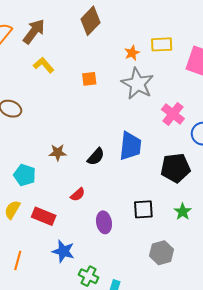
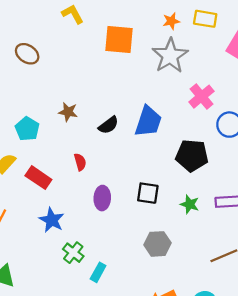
orange square: (89, 79) -> (119, 40), size x1.8
red semicircle: (78, 195) -> (80, 162), turned -77
green star: (183, 212) -> (190, 204), turned -30

